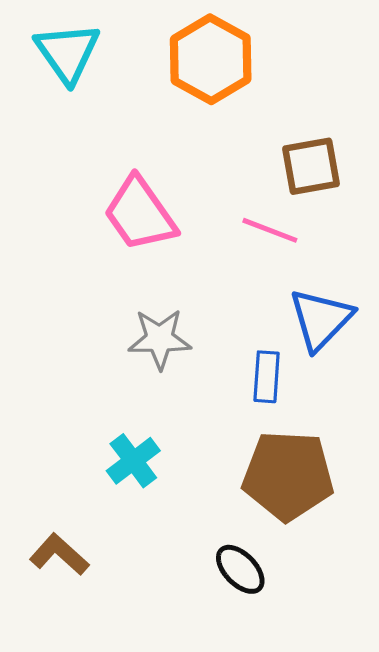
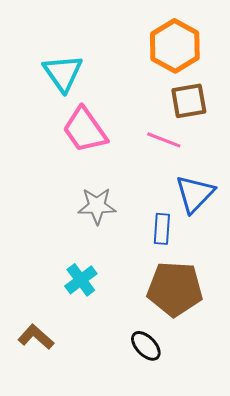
cyan triangle: (67, 53) -> (63, 73), moved
orange hexagon: (211, 59) -> (175, 46), moved

